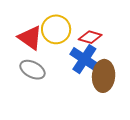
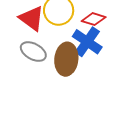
brown ellipse: (104, 76) -> (66, 59), moved

